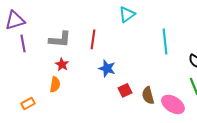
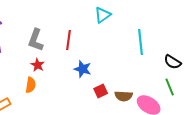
gray L-shape: (60, 39) -> (36, 40), turned 105
brown semicircle: (148, 95) -> (124, 96), turned -72

